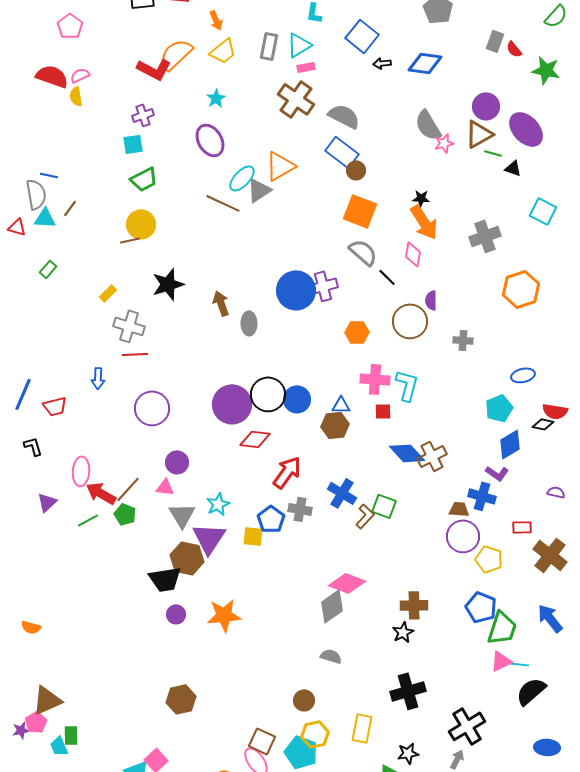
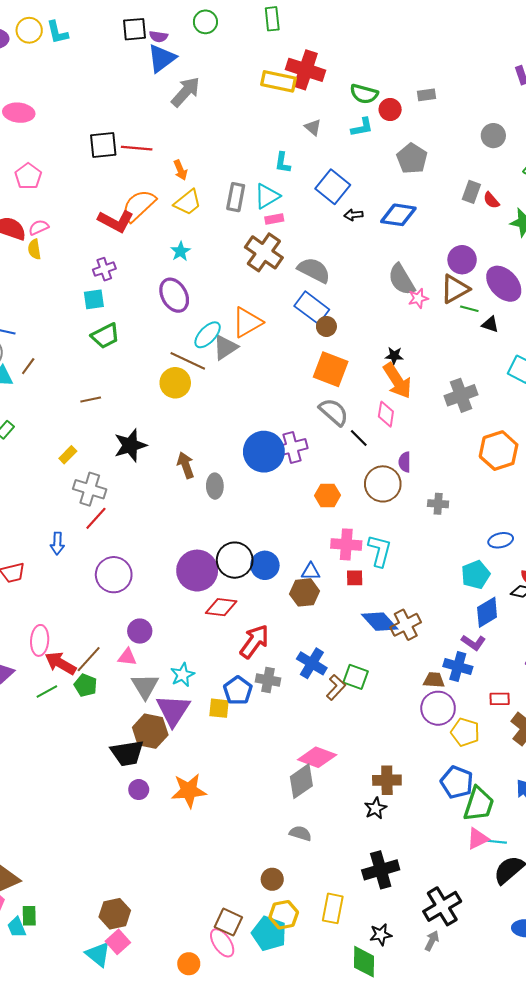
yellow circle: (141, 224) -> (175, 383), moved
red line: (135, 354) -> (96, 518), turned -45
brown hexagon: (181, 699) -> (115, 914), moved

